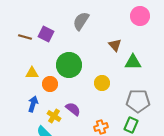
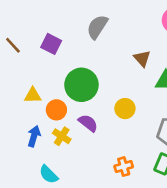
brown line: (25, 37) -> (13, 45), moved, turned 32
purple semicircle: (73, 109) -> (88, 123), moved
yellow cross: (54, 116) -> (62, 136), moved

